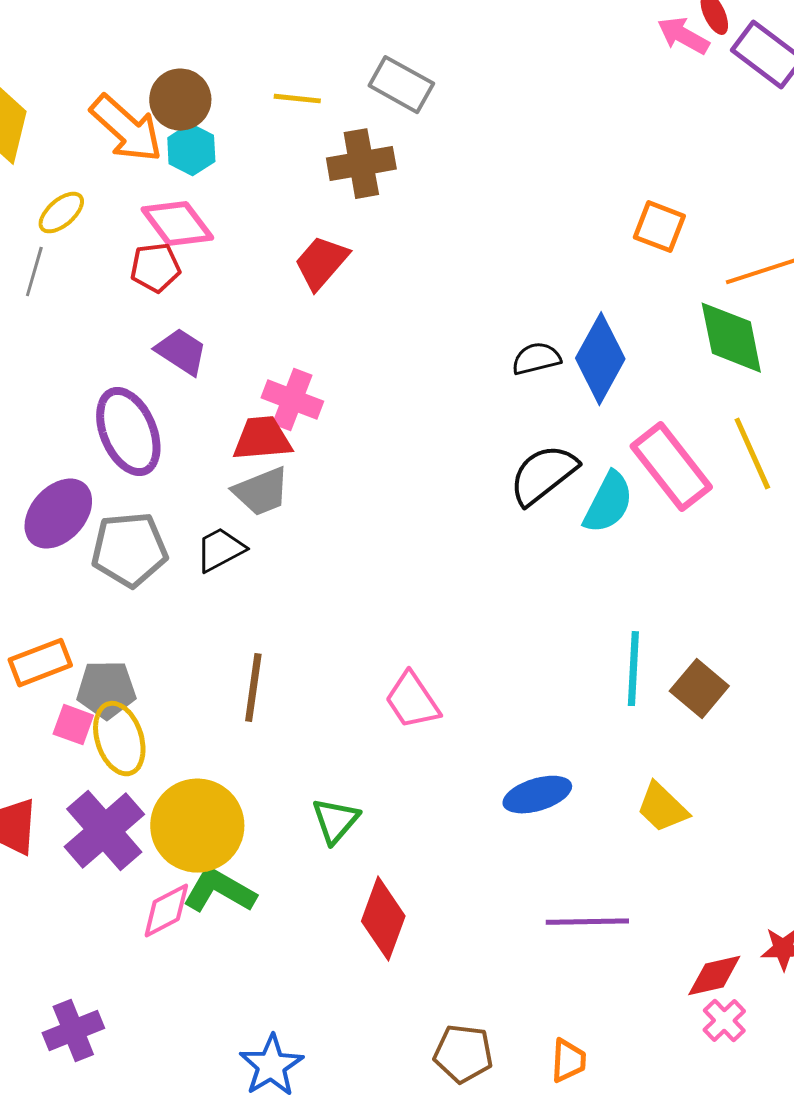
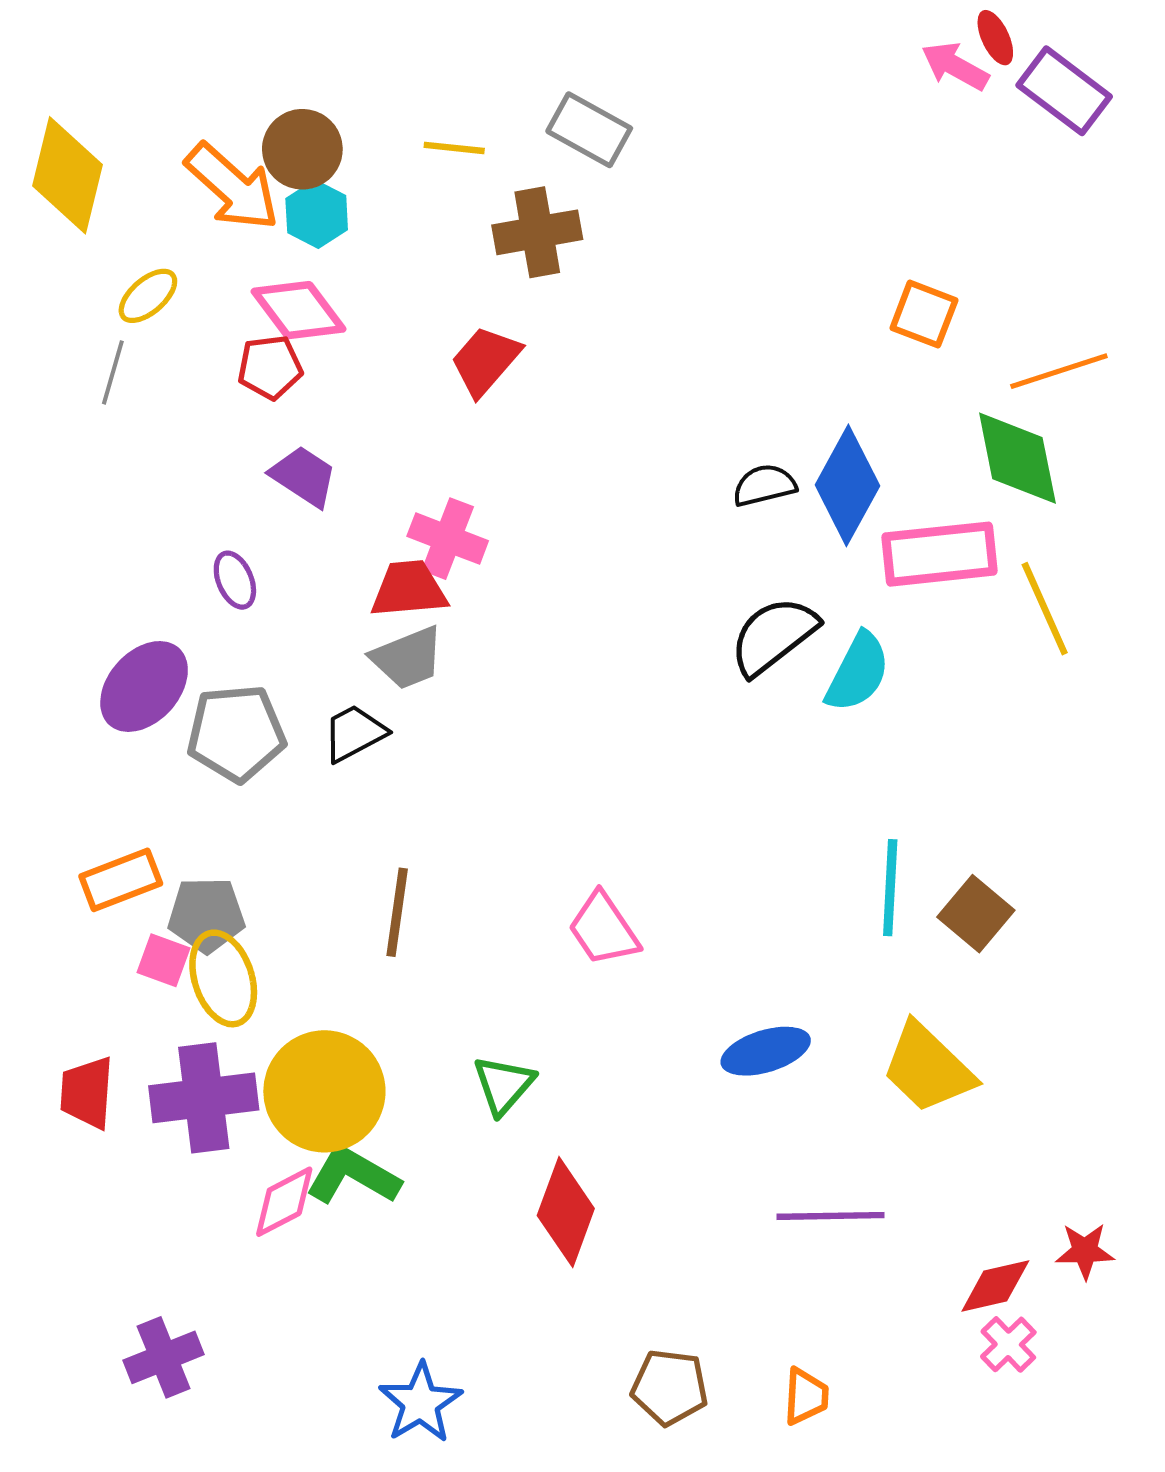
purple ellipse: (128, 432) -> (235, 580), size x0.5
pink rectangle: (671, 467) -> (940, 554), moved, turned -58
yellow trapezoid: (662, 808) -> (928, 1068), size x1.4
purple cross: (104, 831) -> (204, 1098), turned 34

